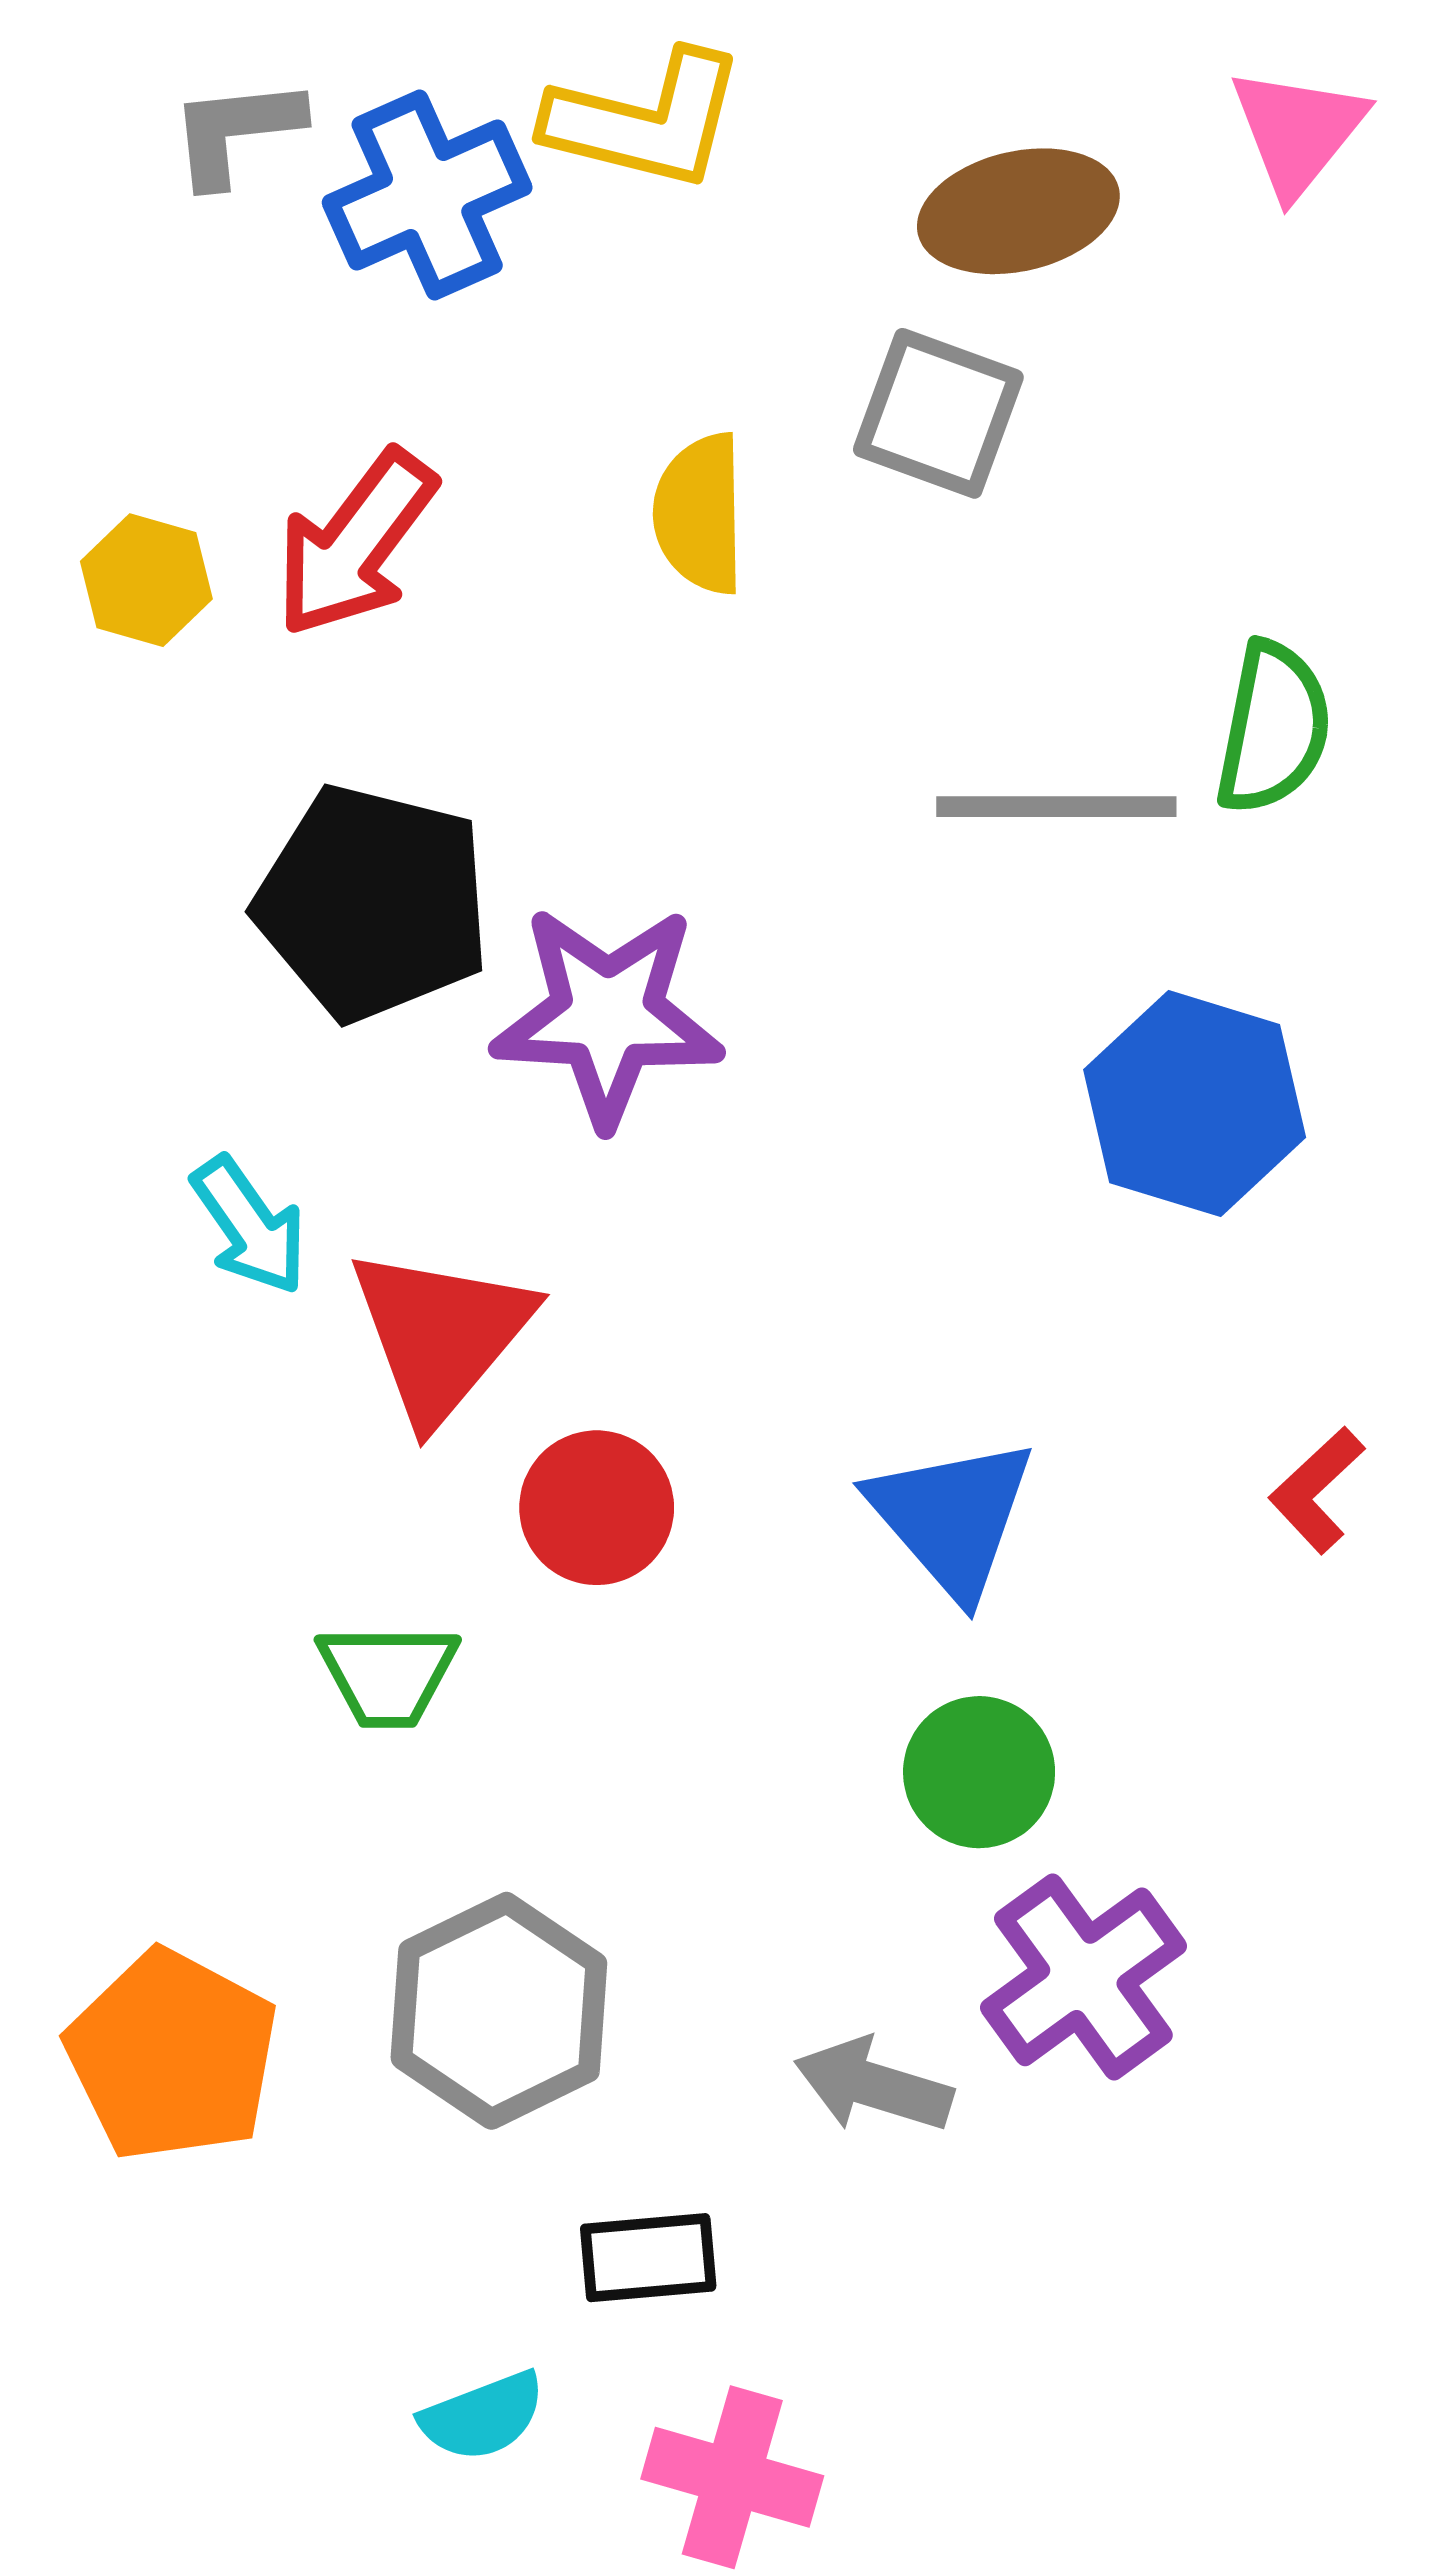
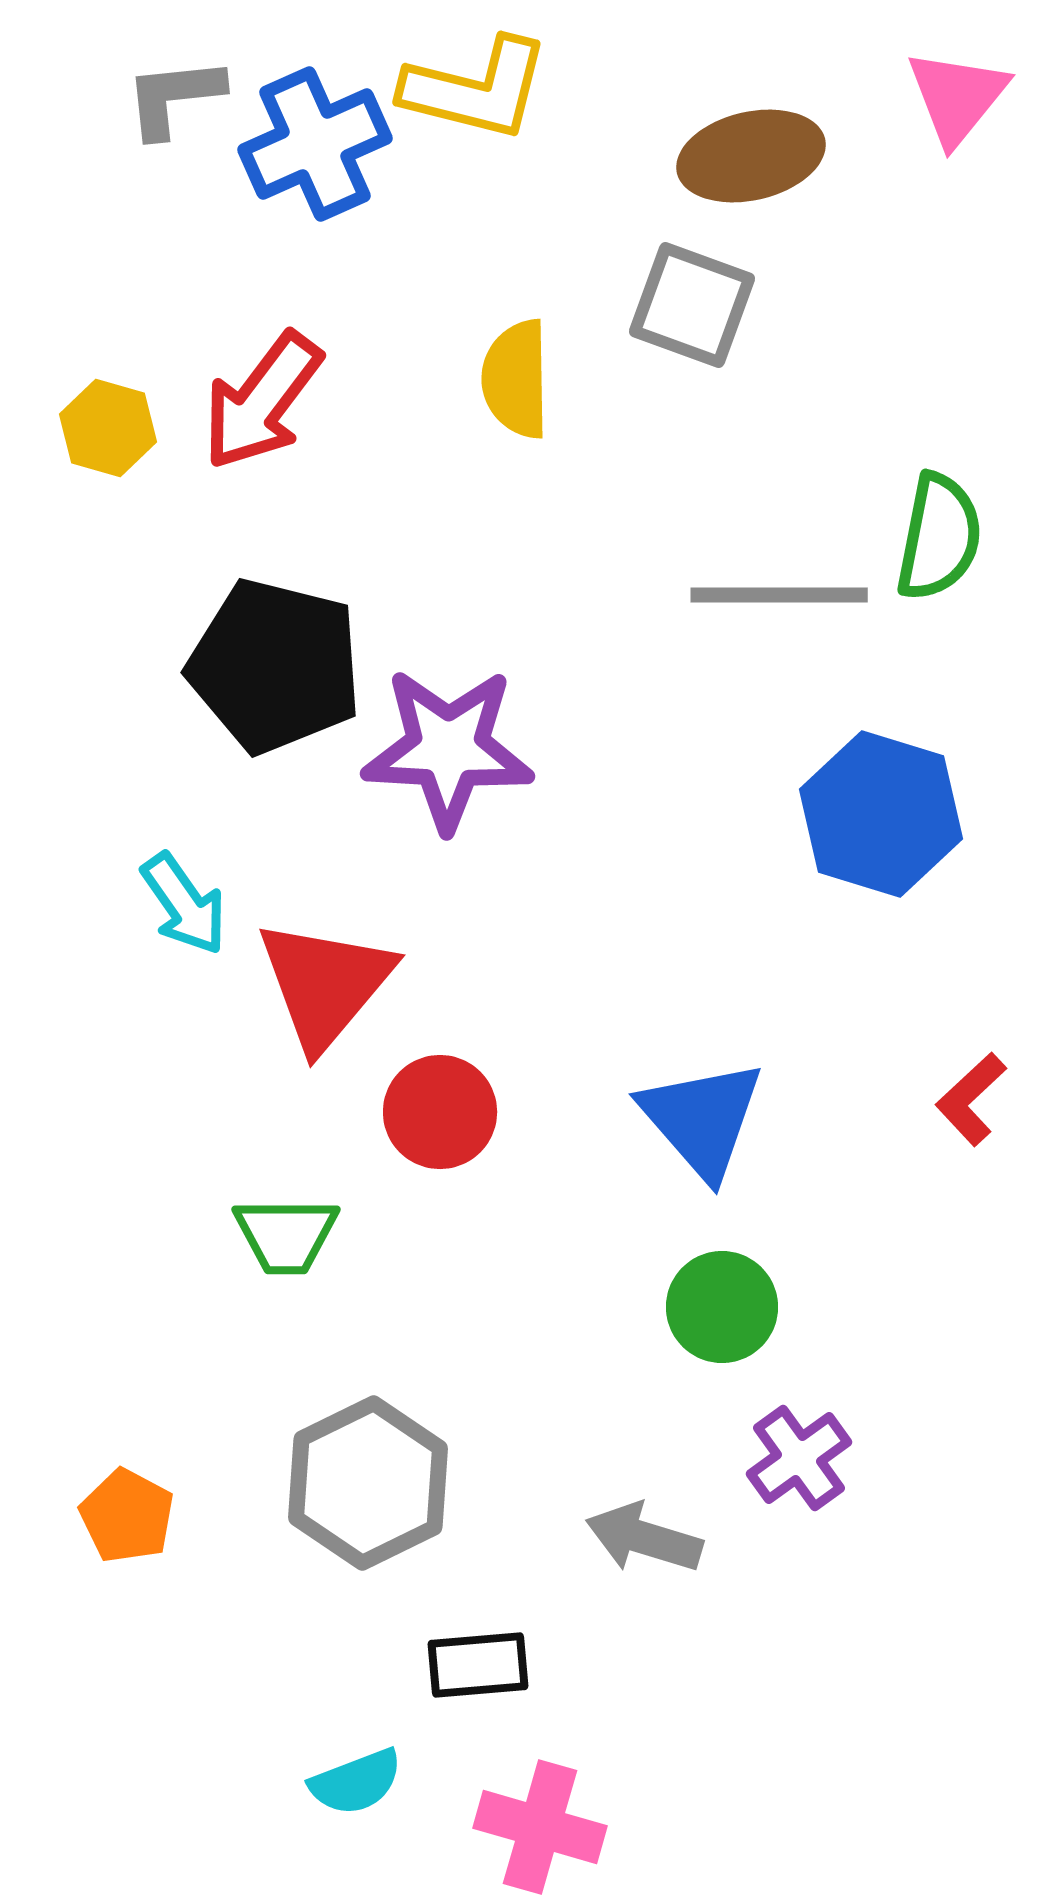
purple cross: (1083, 1977) -> (799, 1458), size x0.7
orange pentagon: (172, 2056) -> (127, 1516), size x0.6

